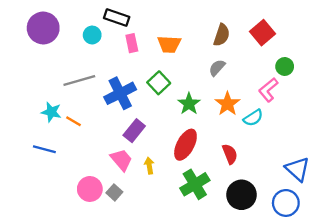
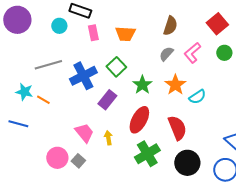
red square: (262, 33) -> (217, 24), moved
pink L-shape: (268, 90) -> (192, 53), moved
purple rectangle: (134, 131) -> (107, 100), moved
red semicircle: (230, 154) -> (177, 128), size x1.4

